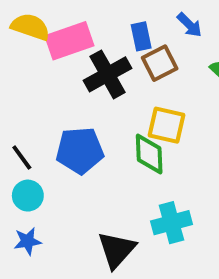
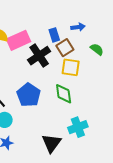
blue arrow: (189, 25) -> (78, 27), turned -48
yellow square: (167, 125) -> (71, 67), moved
blue pentagon: (80, 150) -> (29, 95), turned -30

